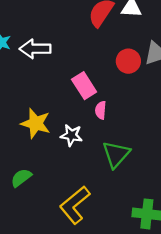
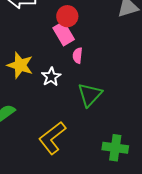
red circle: (128, 61) -> (67, 16), moved
white star: (71, 135) -> (51, 77), turned 30

